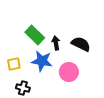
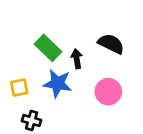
black semicircle: (81, 44) -> (111, 44), moved
pink circle: (69, 72) -> (108, 92), moved

